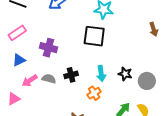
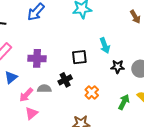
black square: (94, 36) -> (79, 57), moved, size x0.7
cyan arrow: (101, 74) -> (105, 45), moved
pink triangle: (14, 99) -> (31, 113), moved

